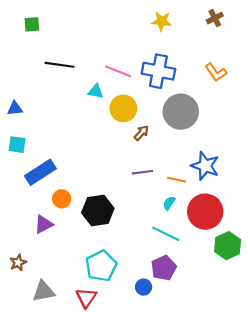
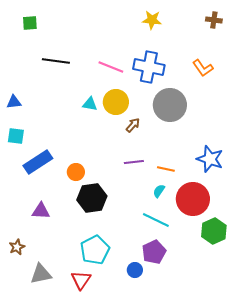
brown cross: (215, 18) -> (214, 20), moved, turned 35
cyan triangle: (96, 91) -> (90, 104), moved
blue star: (205, 166) -> (210, 159), moved
orange circle: (62, 199) -> (76, 172), moved
purple triangle: (44, 224) -> (41, 211), turned 30

